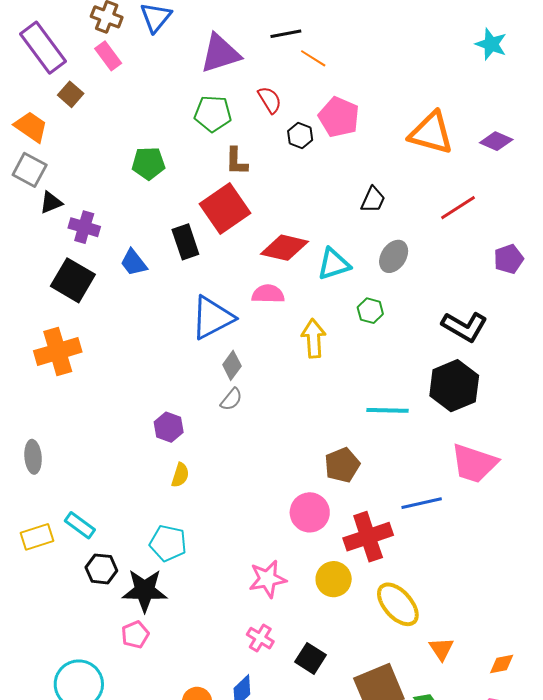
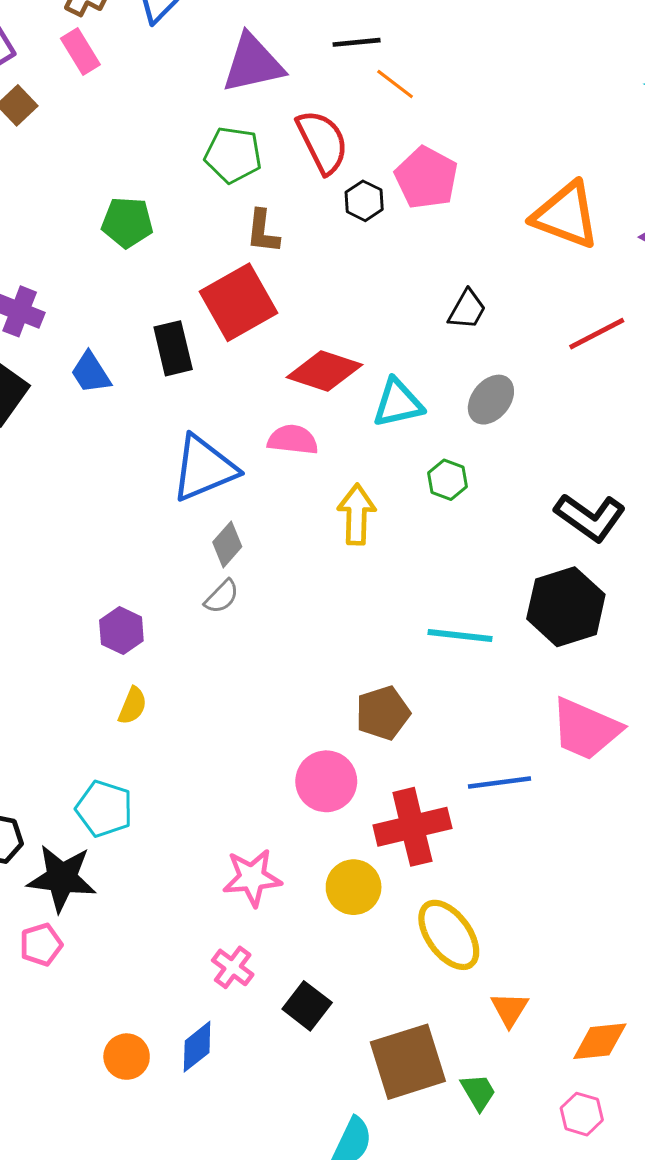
red semicircle: (270, 100) -> (322, 142), size x1.5
orange diamond: (502, 664) -> (600, 1041), size x1.4

